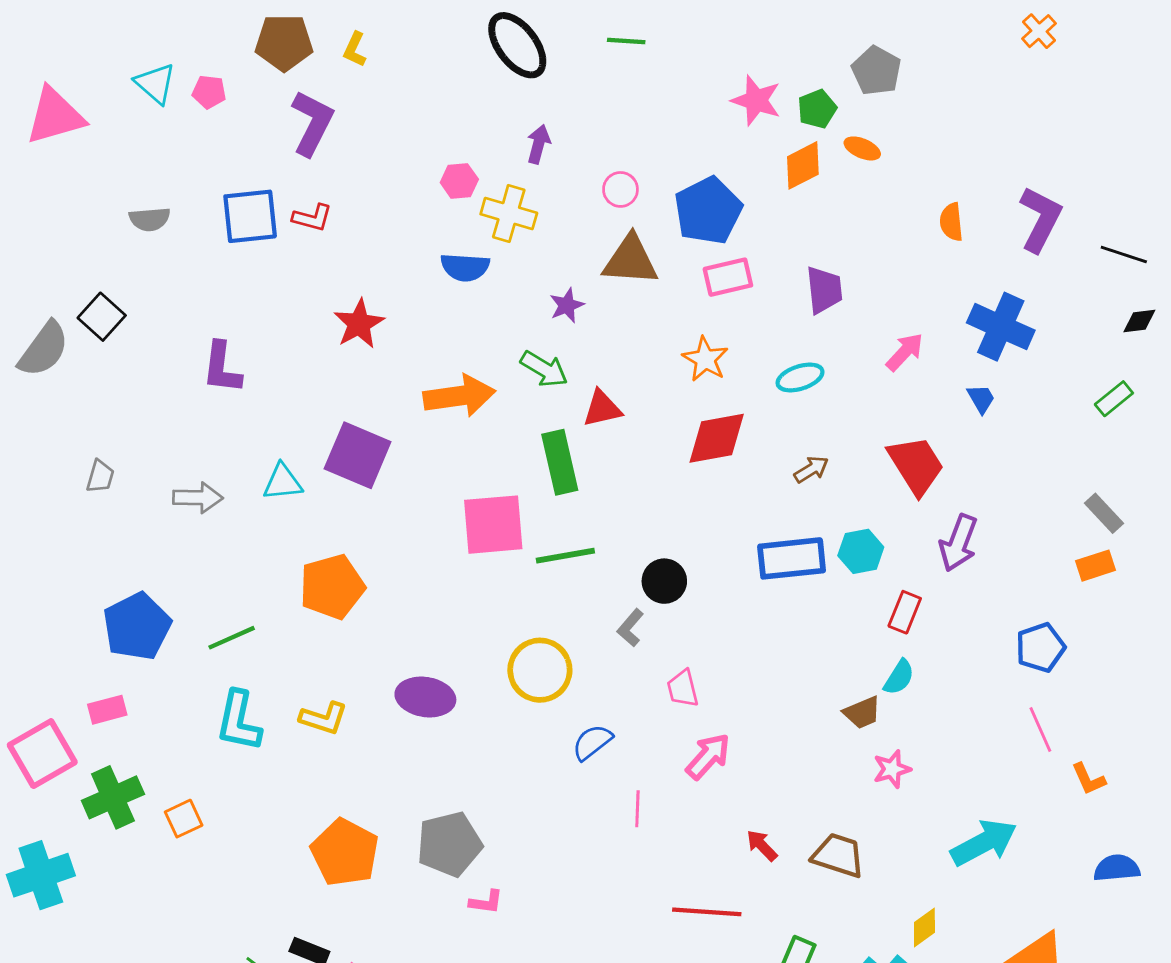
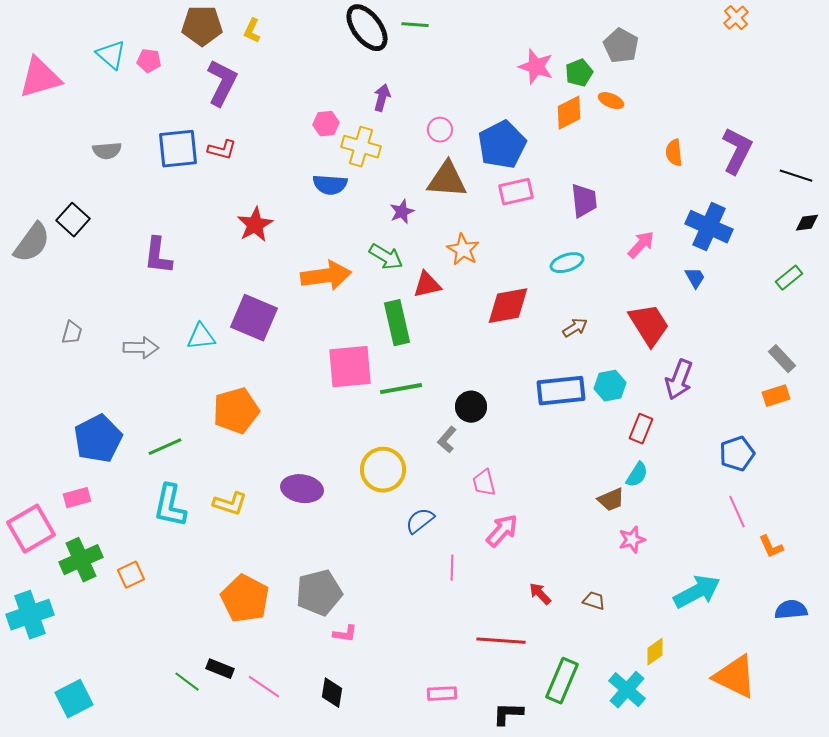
green line: (626, 41) -> (415, 25), moved
orange star: (705, 359) -> (463, 250), moved
brown trapezoid: (838, 855) -> (594, 601), size x0.6

